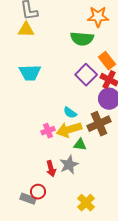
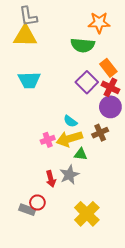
yellow triangle: (26, 30) -> (25, 36), size x1.4
brown cross: (99, 124) -> (100, 133), size x0.7
yellow cross: (86, 203) -> (87, 214), size x1.4

